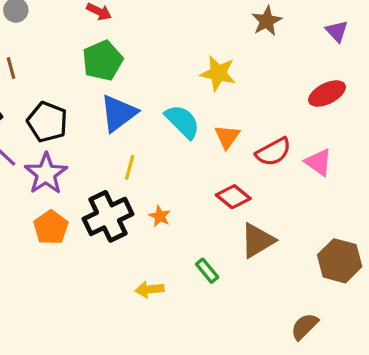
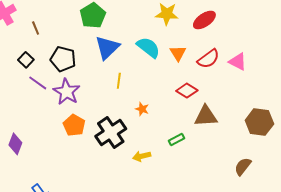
red ellipse: (327, 94) -> (204, 20), moved
black cross: (108, 216) -> (111, 133), moved
brown triangle: (257, 240) -> (206, 116), turned 35
green rectangle: (207, 271) -> (176, 139), turned -70

